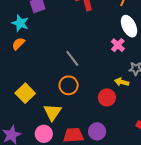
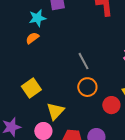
cyan star: (20, 23) -> (37, 18), turned 30
orange circle: (69, 85) -> (87, 87), moved

